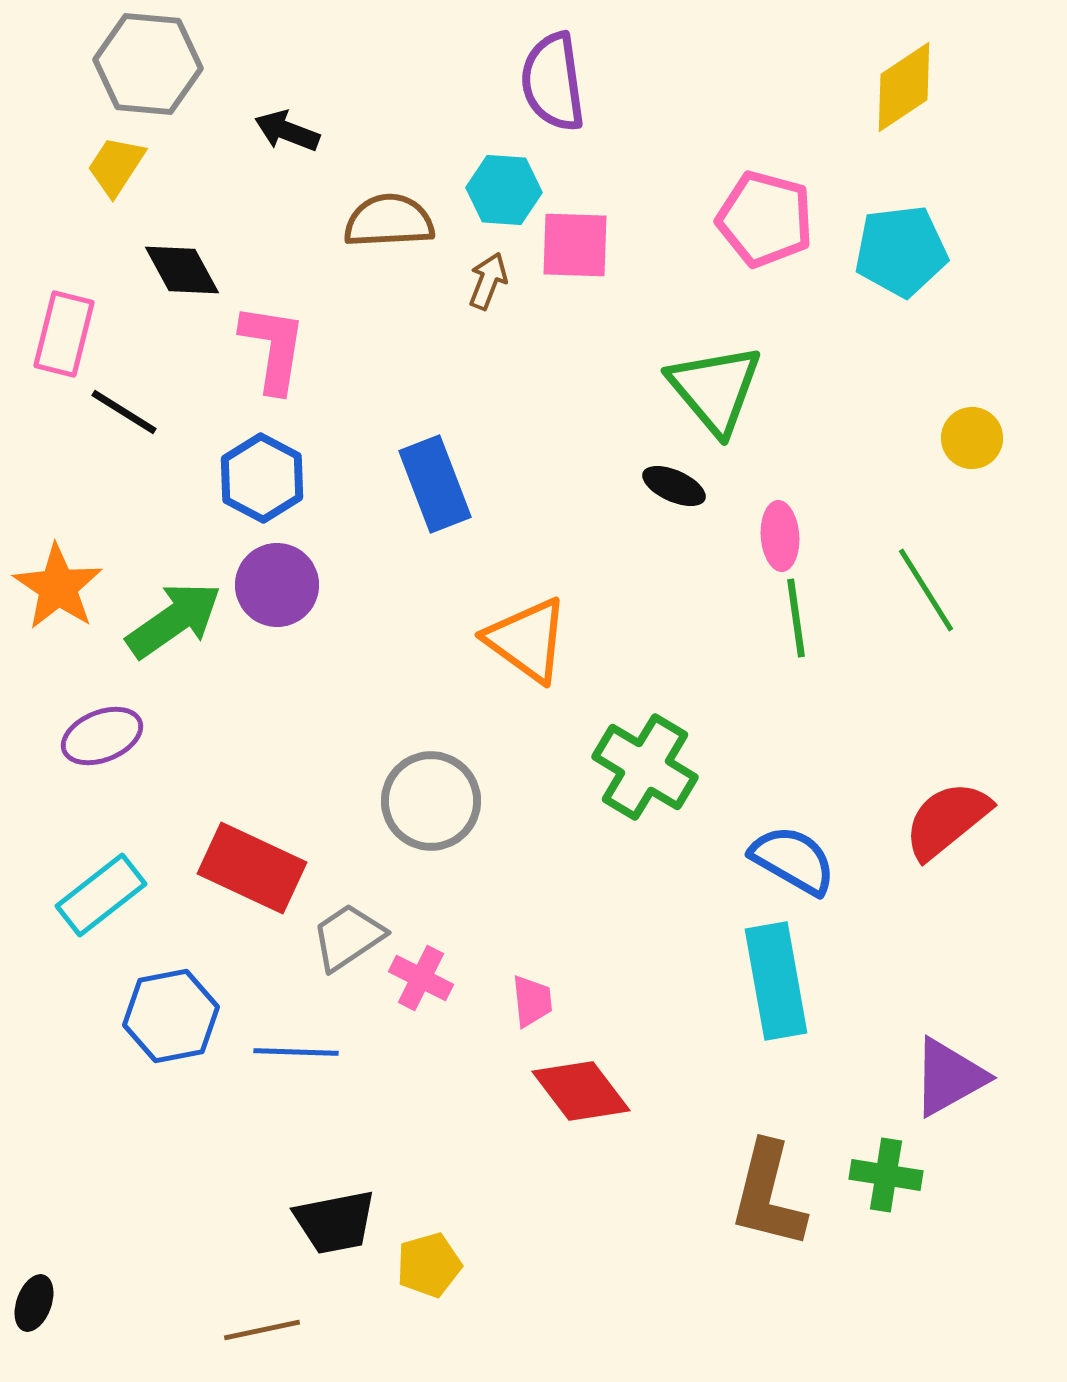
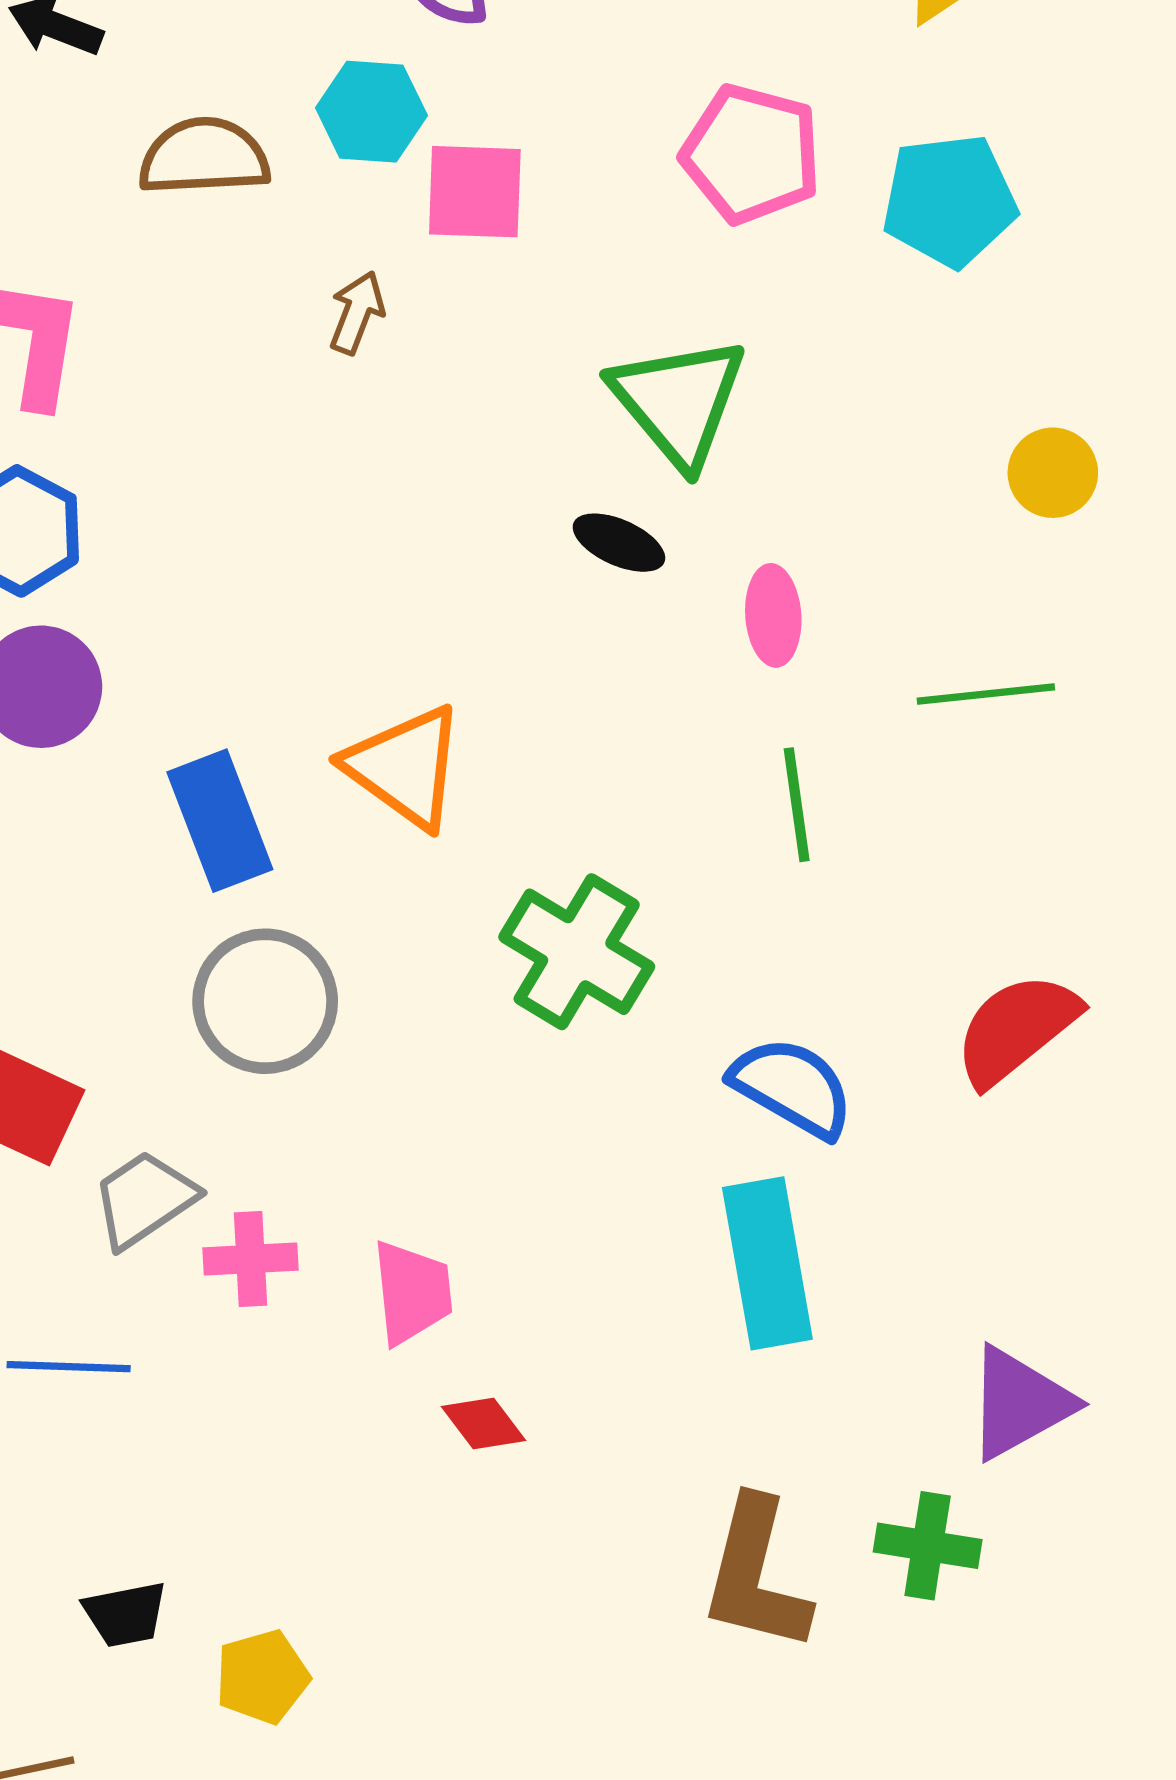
brown arrow: (488, 281) -> (357, 313), moved
blue rectangle: (435, 484) -> (220, 821), moved
green line: (926, 590) -> (986, 694), turned -64
green line: (796, 618) -> (797, 805), moved
pink cross: (421, 978) -> (251, 1259), turned -30
pink trapezoid: (532, 1001) -> (412, 1292), size x1.4
red diamond: (581, 1091) -> (484, 1423), size x0.6
black trapezoid: (335, 1222) -> (125, 1614), size x0.7

